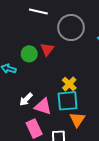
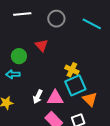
gray circle: (71, 28) -> (56, 19), size x0.7
green circle: (29, 54) -> (19, 56), moved

